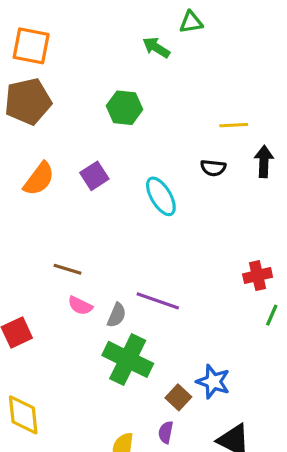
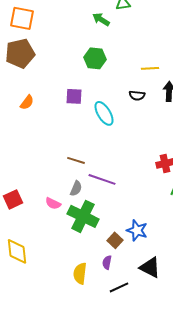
green hexagon: (125, 108) -> (95, 58), moved
purple square: (94, 176) -> (74, 96), moved, turned 36
orange semicircle: (39, 179) -> (27, 102), size x0.7
brown line: (68, 269) -> (76, 160), moved
pink semicircle: (80, 306) -> (53, 203), moved

